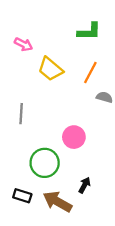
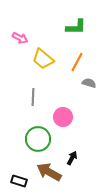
gray line: (21, 114) -> (33, 97), moved
black rectangle: (22, 196) -> (19, 181), moved

